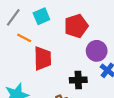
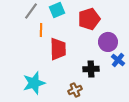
orange line: (24, 38) -> (41, 30), turned 64

